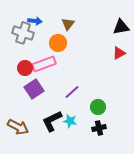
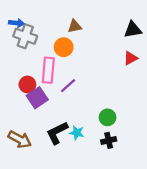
blue arrow: (35, 21) -> (16, 23), moved
brown triangle: (68, 24) -> (75, 26), turned 40
pink rectangle: (44, 64) -> (48, 70), turned -65
red circle: (25, 68) -> (27, 84), moved
purple line: (72, 92) -> (68, 86), moved

